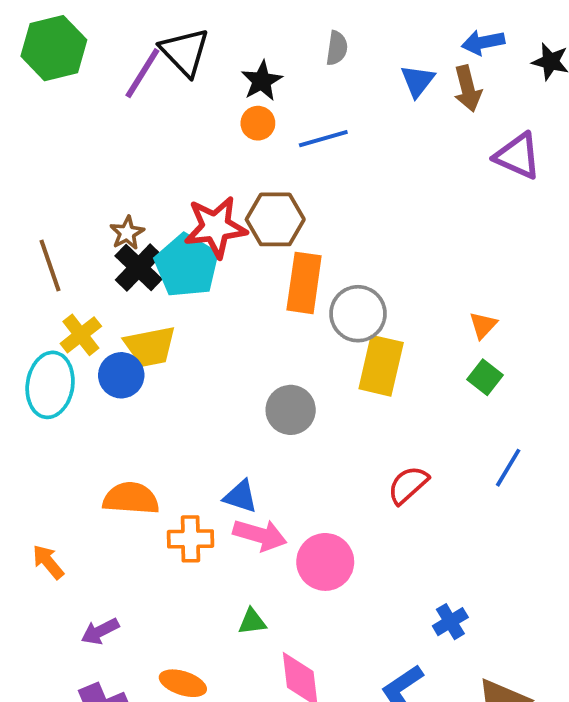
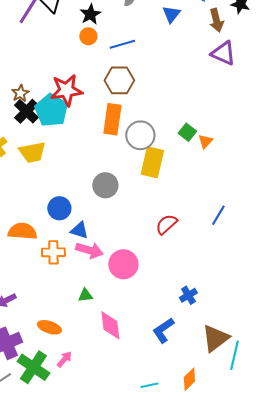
brown arrow: (468, 89) -> (216, 20), moved
brown hexagon: (275, 219) -> (119, 80), moved
blue circle: (121, 375) -> (59, 208), moved
green square: (485, 377) -> (187, 132), moved

